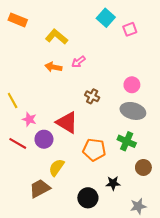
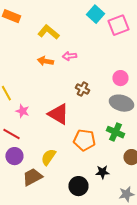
pink square: (130, 29) -> (118, 25), size x1.5
pink arrow: (79, 62) -> (69, 56), turned 32
purple circle: (44, 139) -> (14, 156), moved

